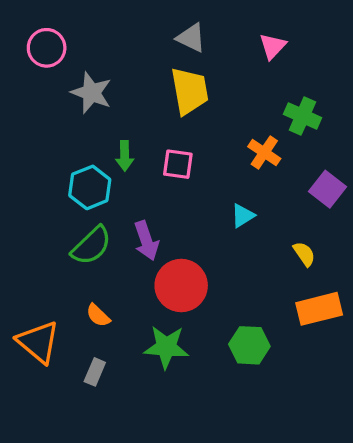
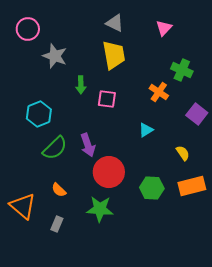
green arrow: (125, 156) -> (81, 85), moved
cyan hexagon: (90, 187) -> (39, 114), moved
green hexagon: (249, 345) -> (152, 188), moved

